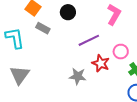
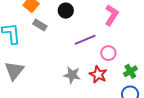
pink circle: (121, 52) -> (108, 53), moved
red star: (101, 63) -> (98, 74), moved

